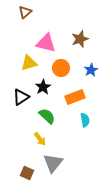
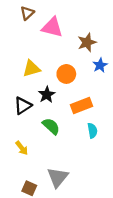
pink triangle: (46, 43) -> (52, 27), moved
blue star: (91, 70) -> (100, 65), moved
yellow arrow: (40, 139) -> (22, 148), moved

